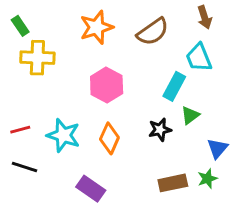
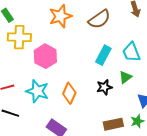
cyan trapezoid: (199, 58) -> (131, 52), moved
pink hexagon: (107, 85) -> (45, 56), moved
cyan rectangle: (174, 86) -> (103, 55), moved

